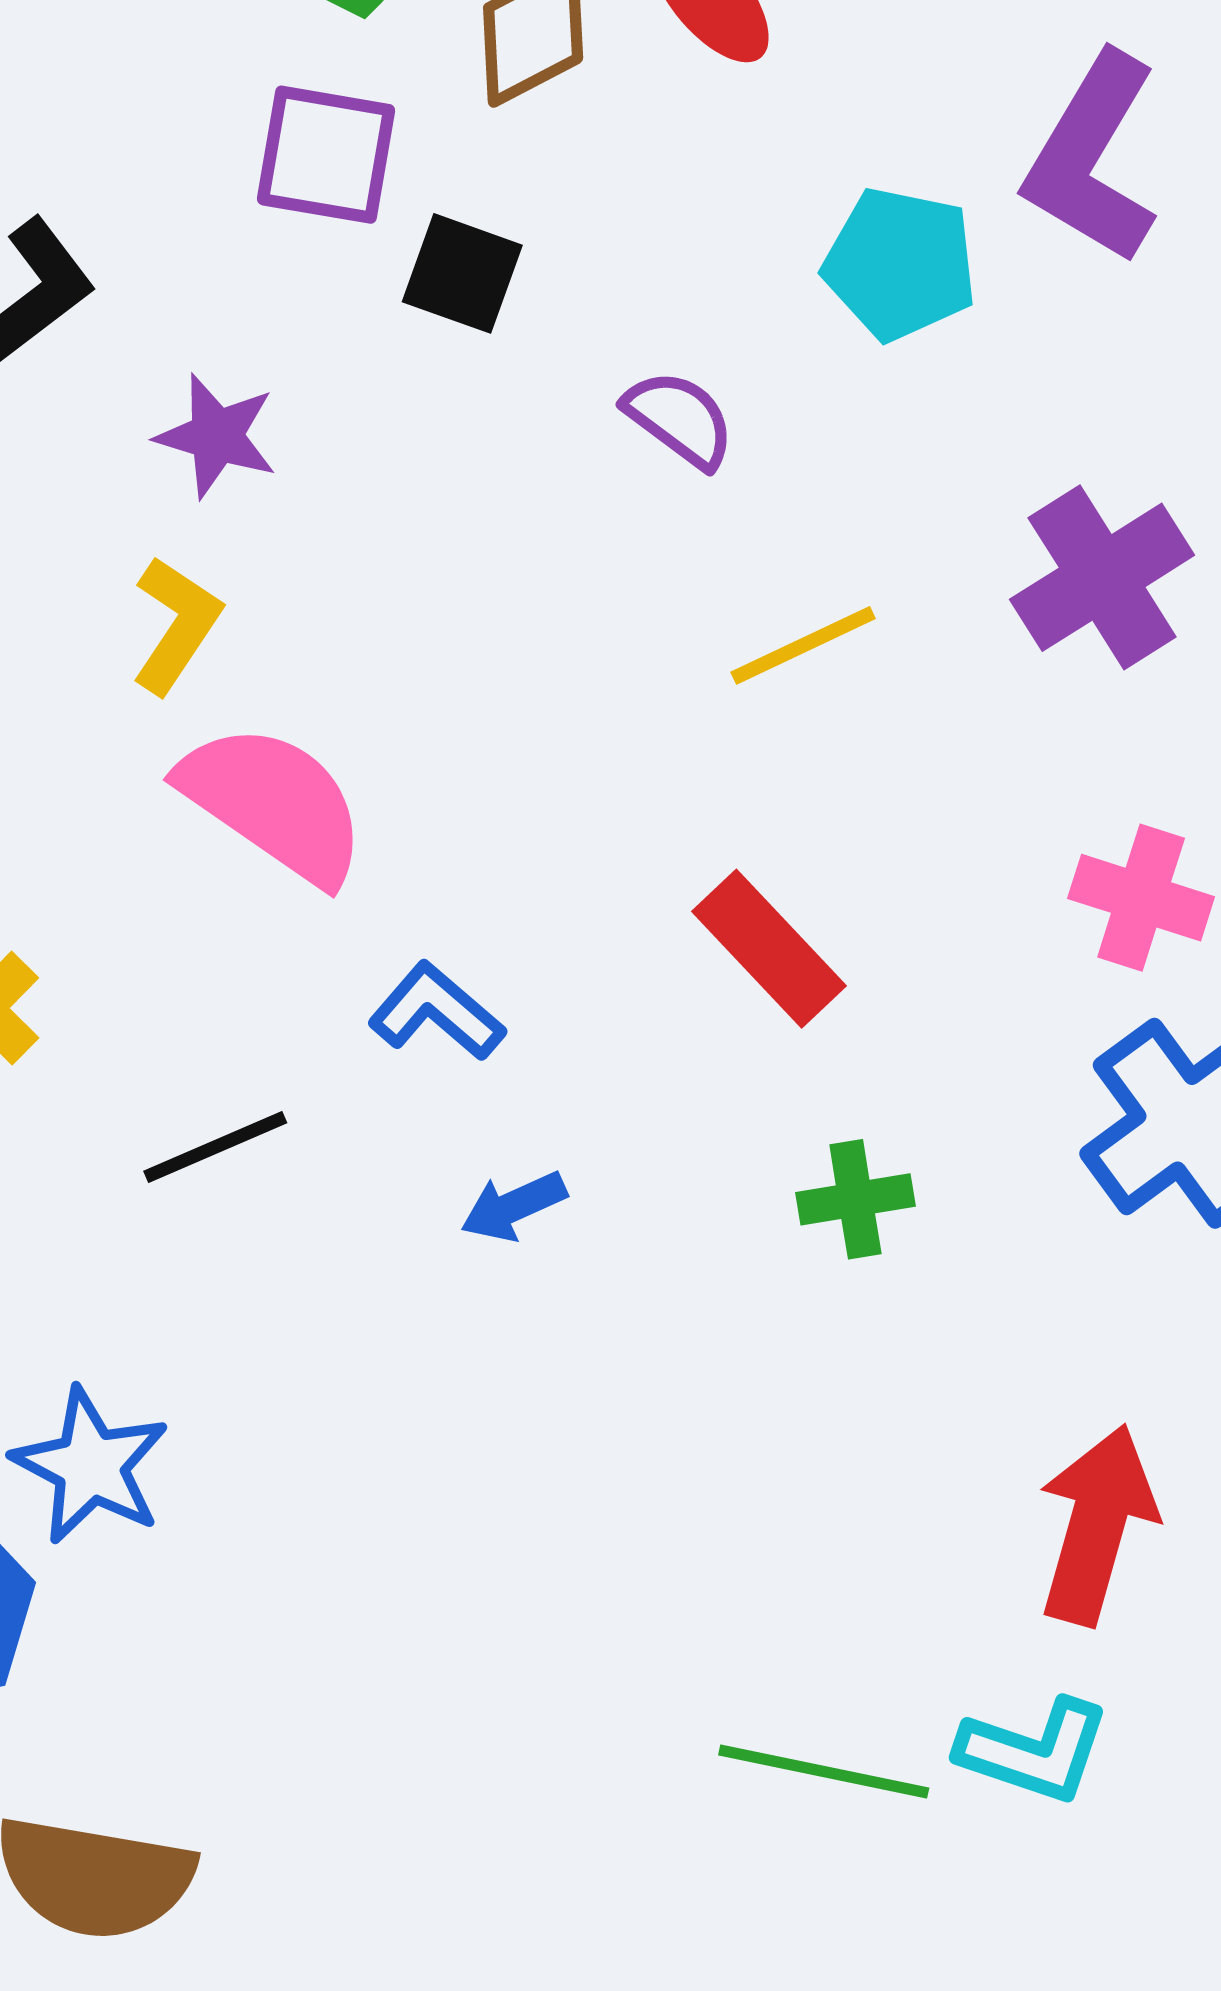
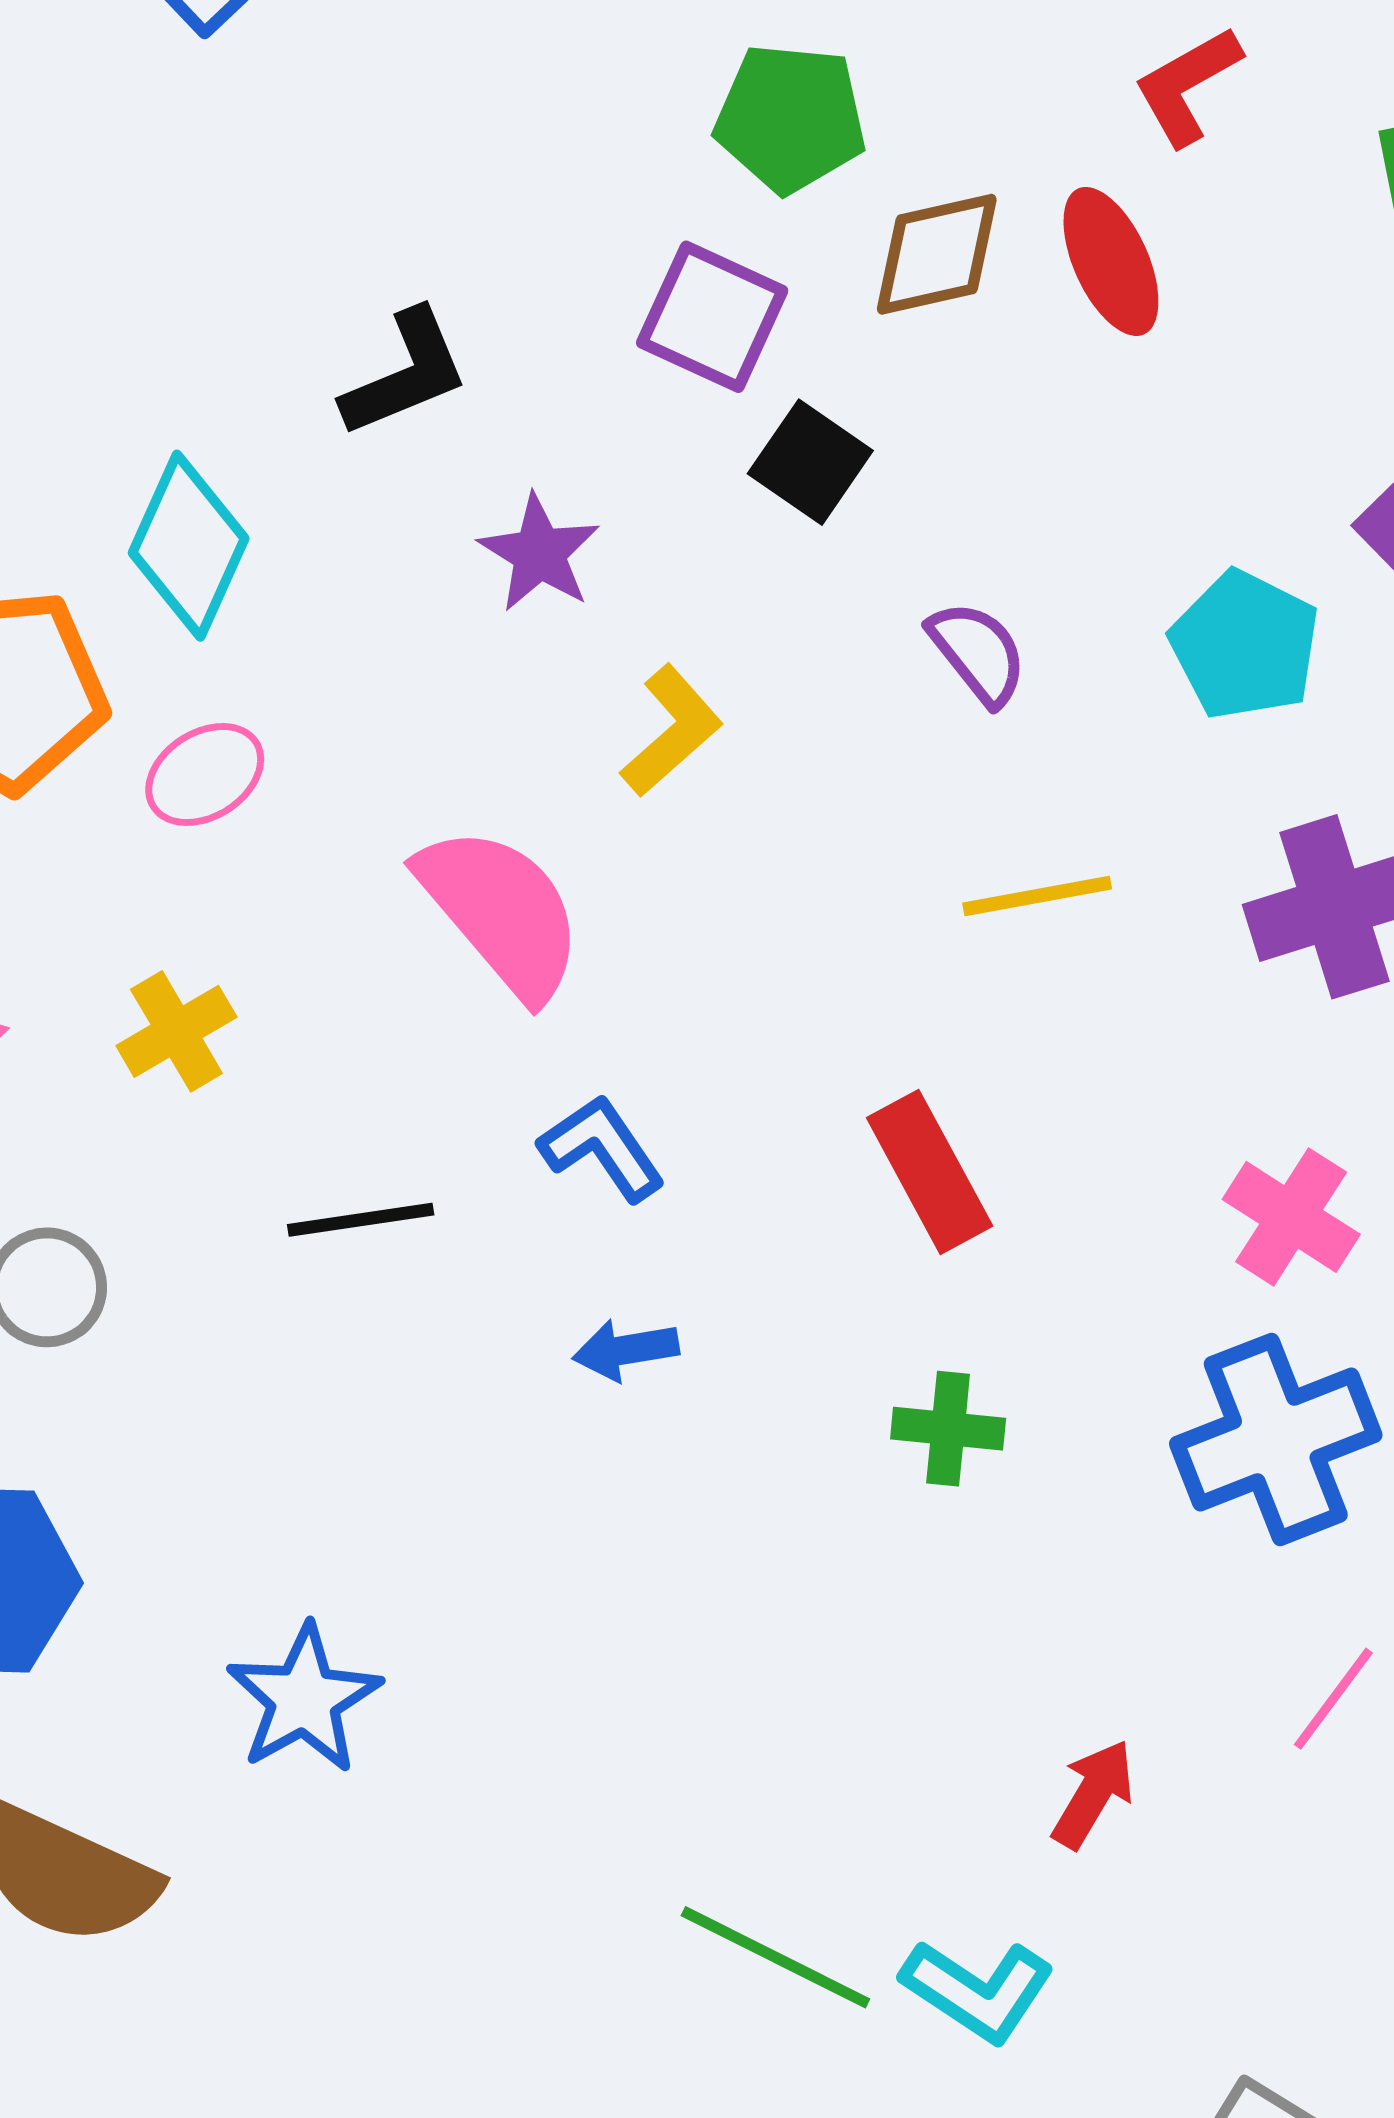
cyan pentagon: (900, 264) -> (1245, 645), moved
yellow L-shape: (176, 625) -> (672, 731), moved
blue star: (91, 1466) -> (304, 1699), moved
red arrow: (1097, 1525) -> (1093, 1794), size x0.6

